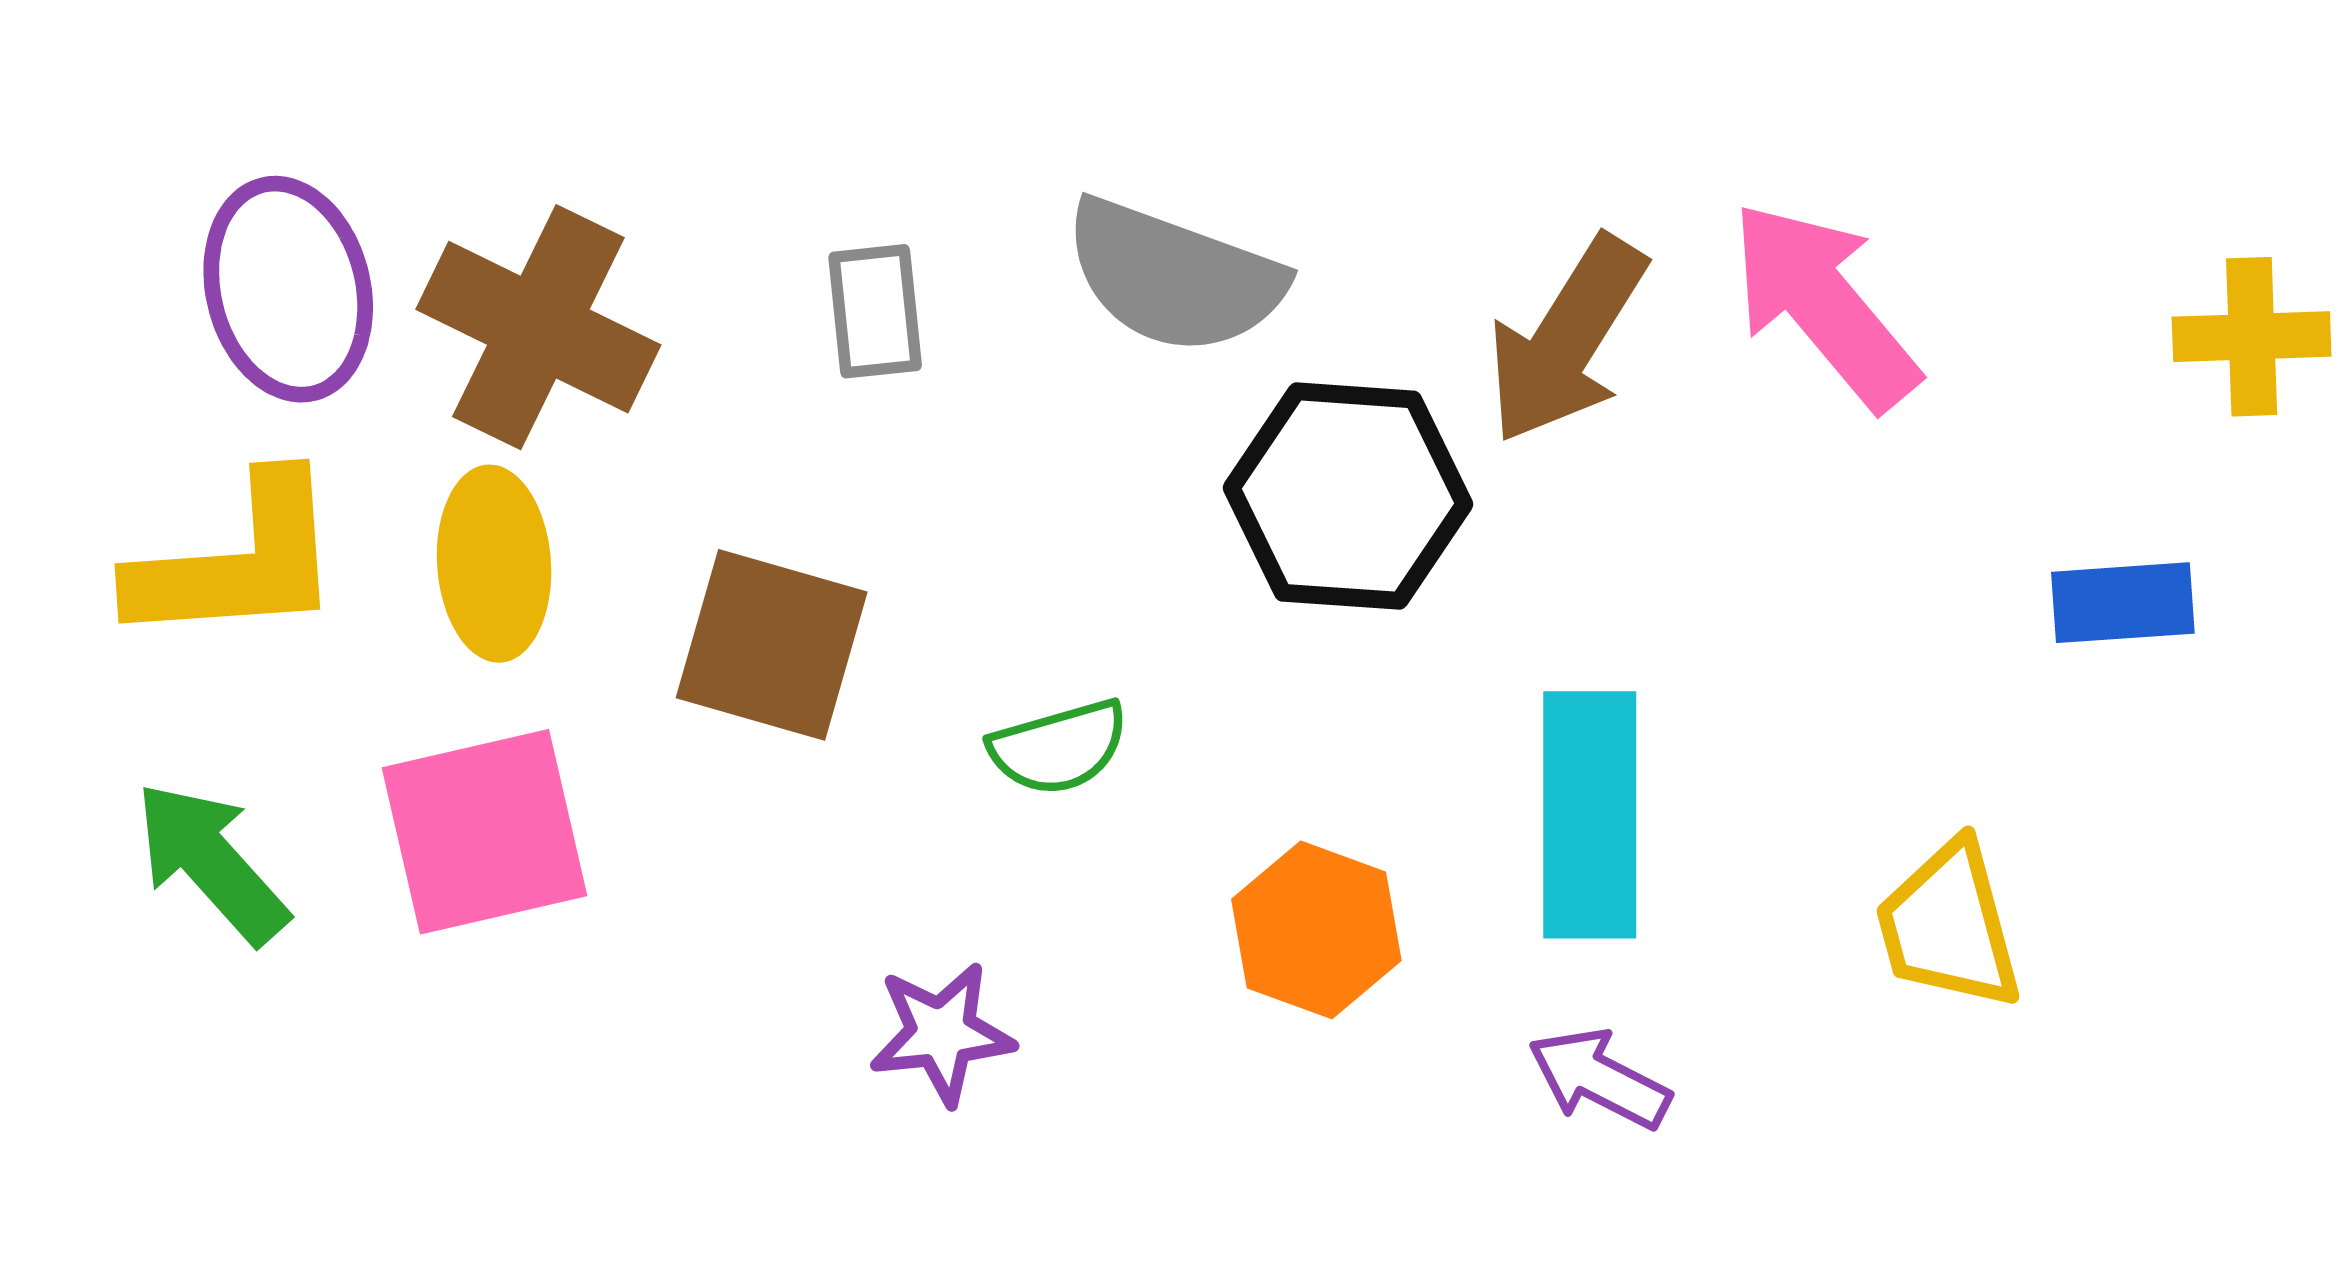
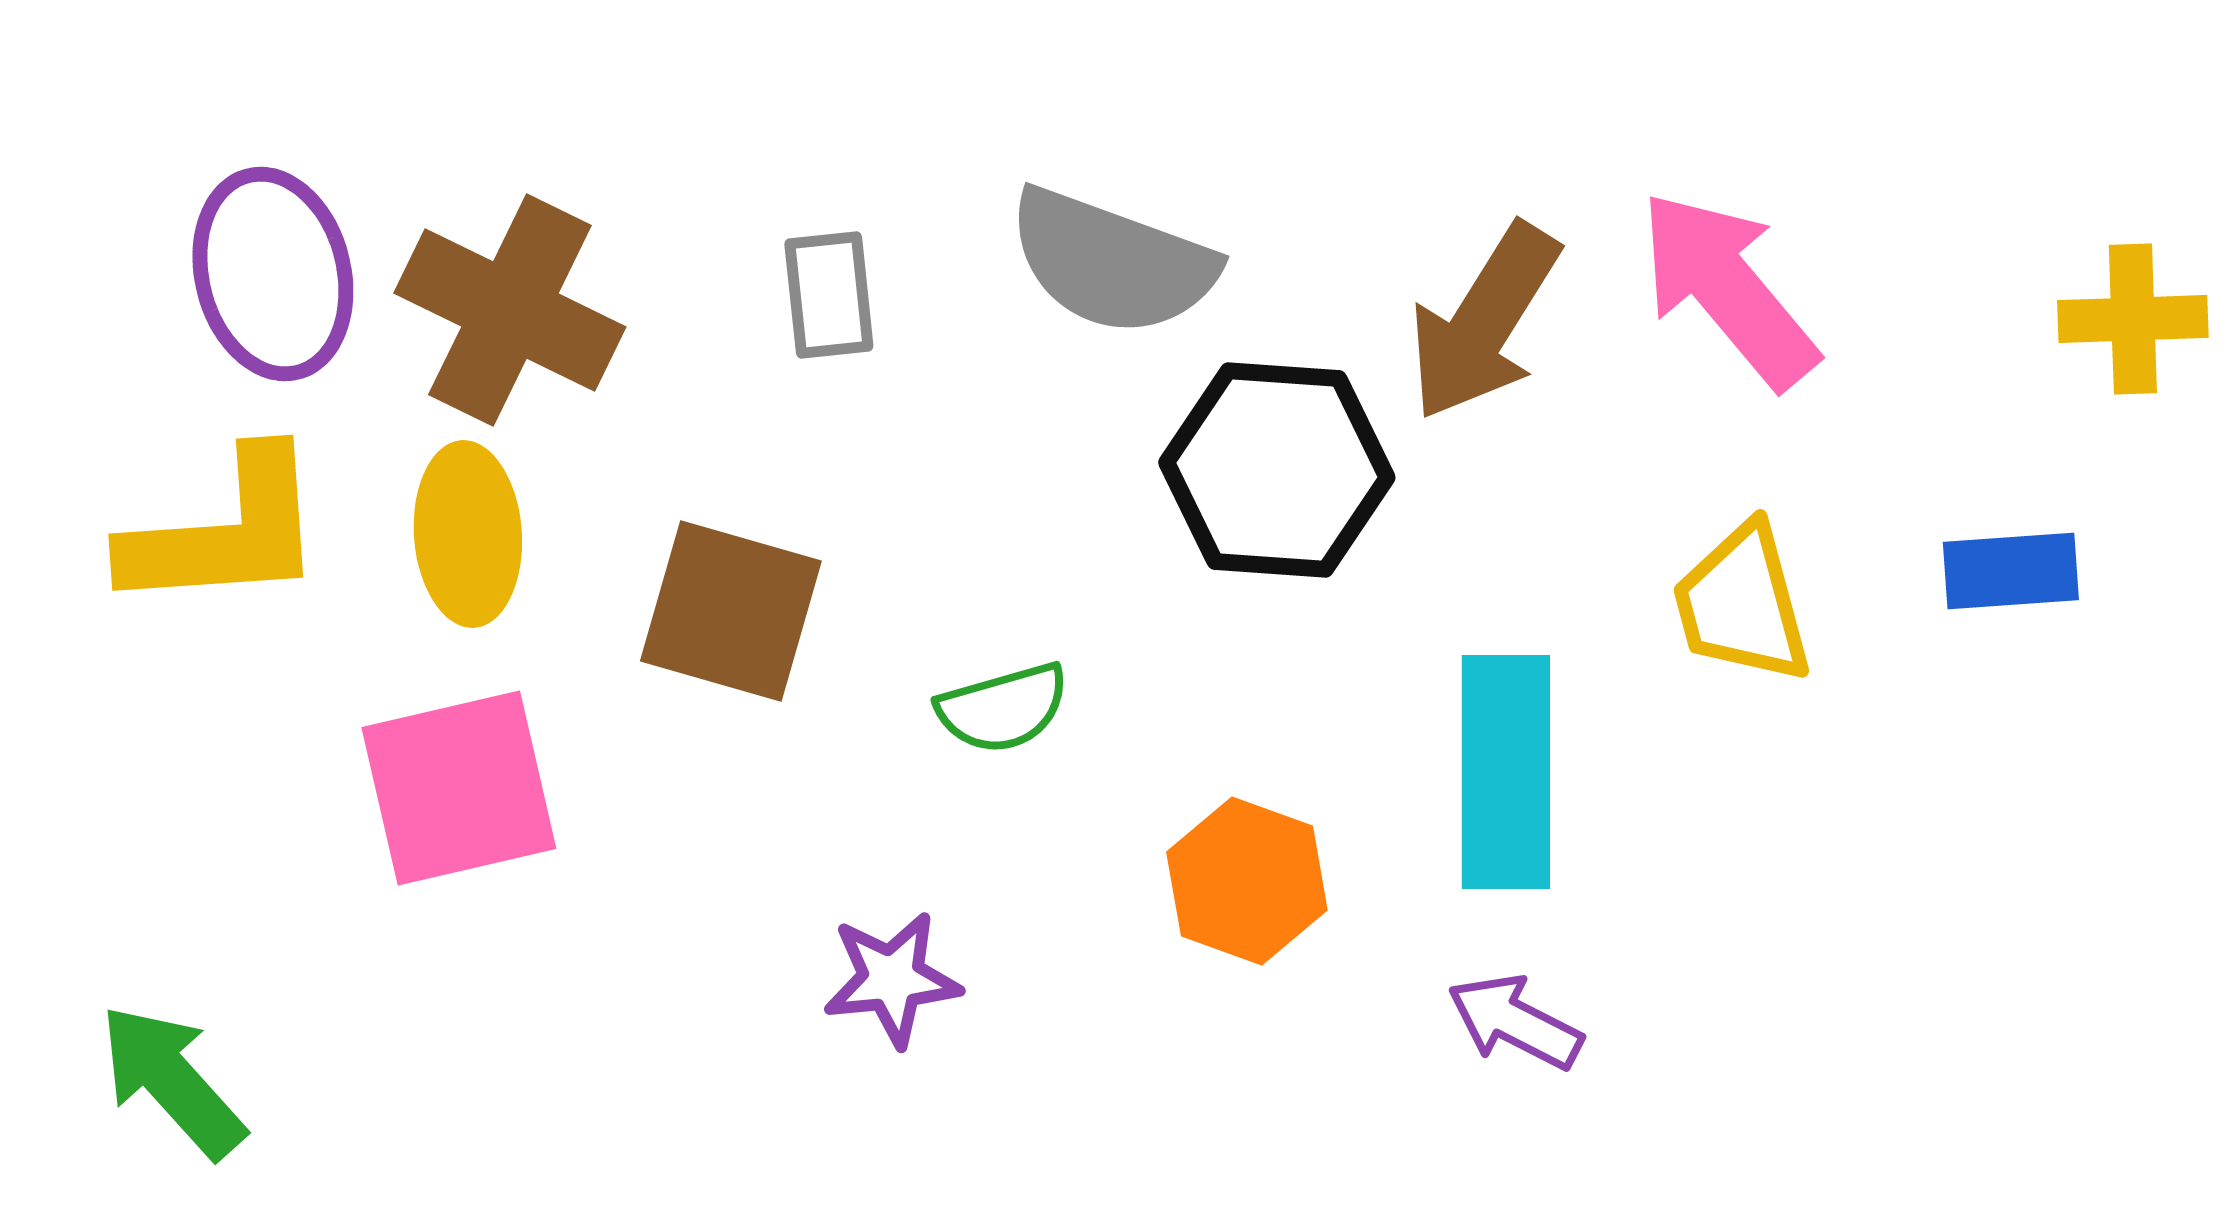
green arrow: (211, 862) -> (172, 1081), moved
yellow trapezoid: (1949, 926) -> (1742, 604), moved

